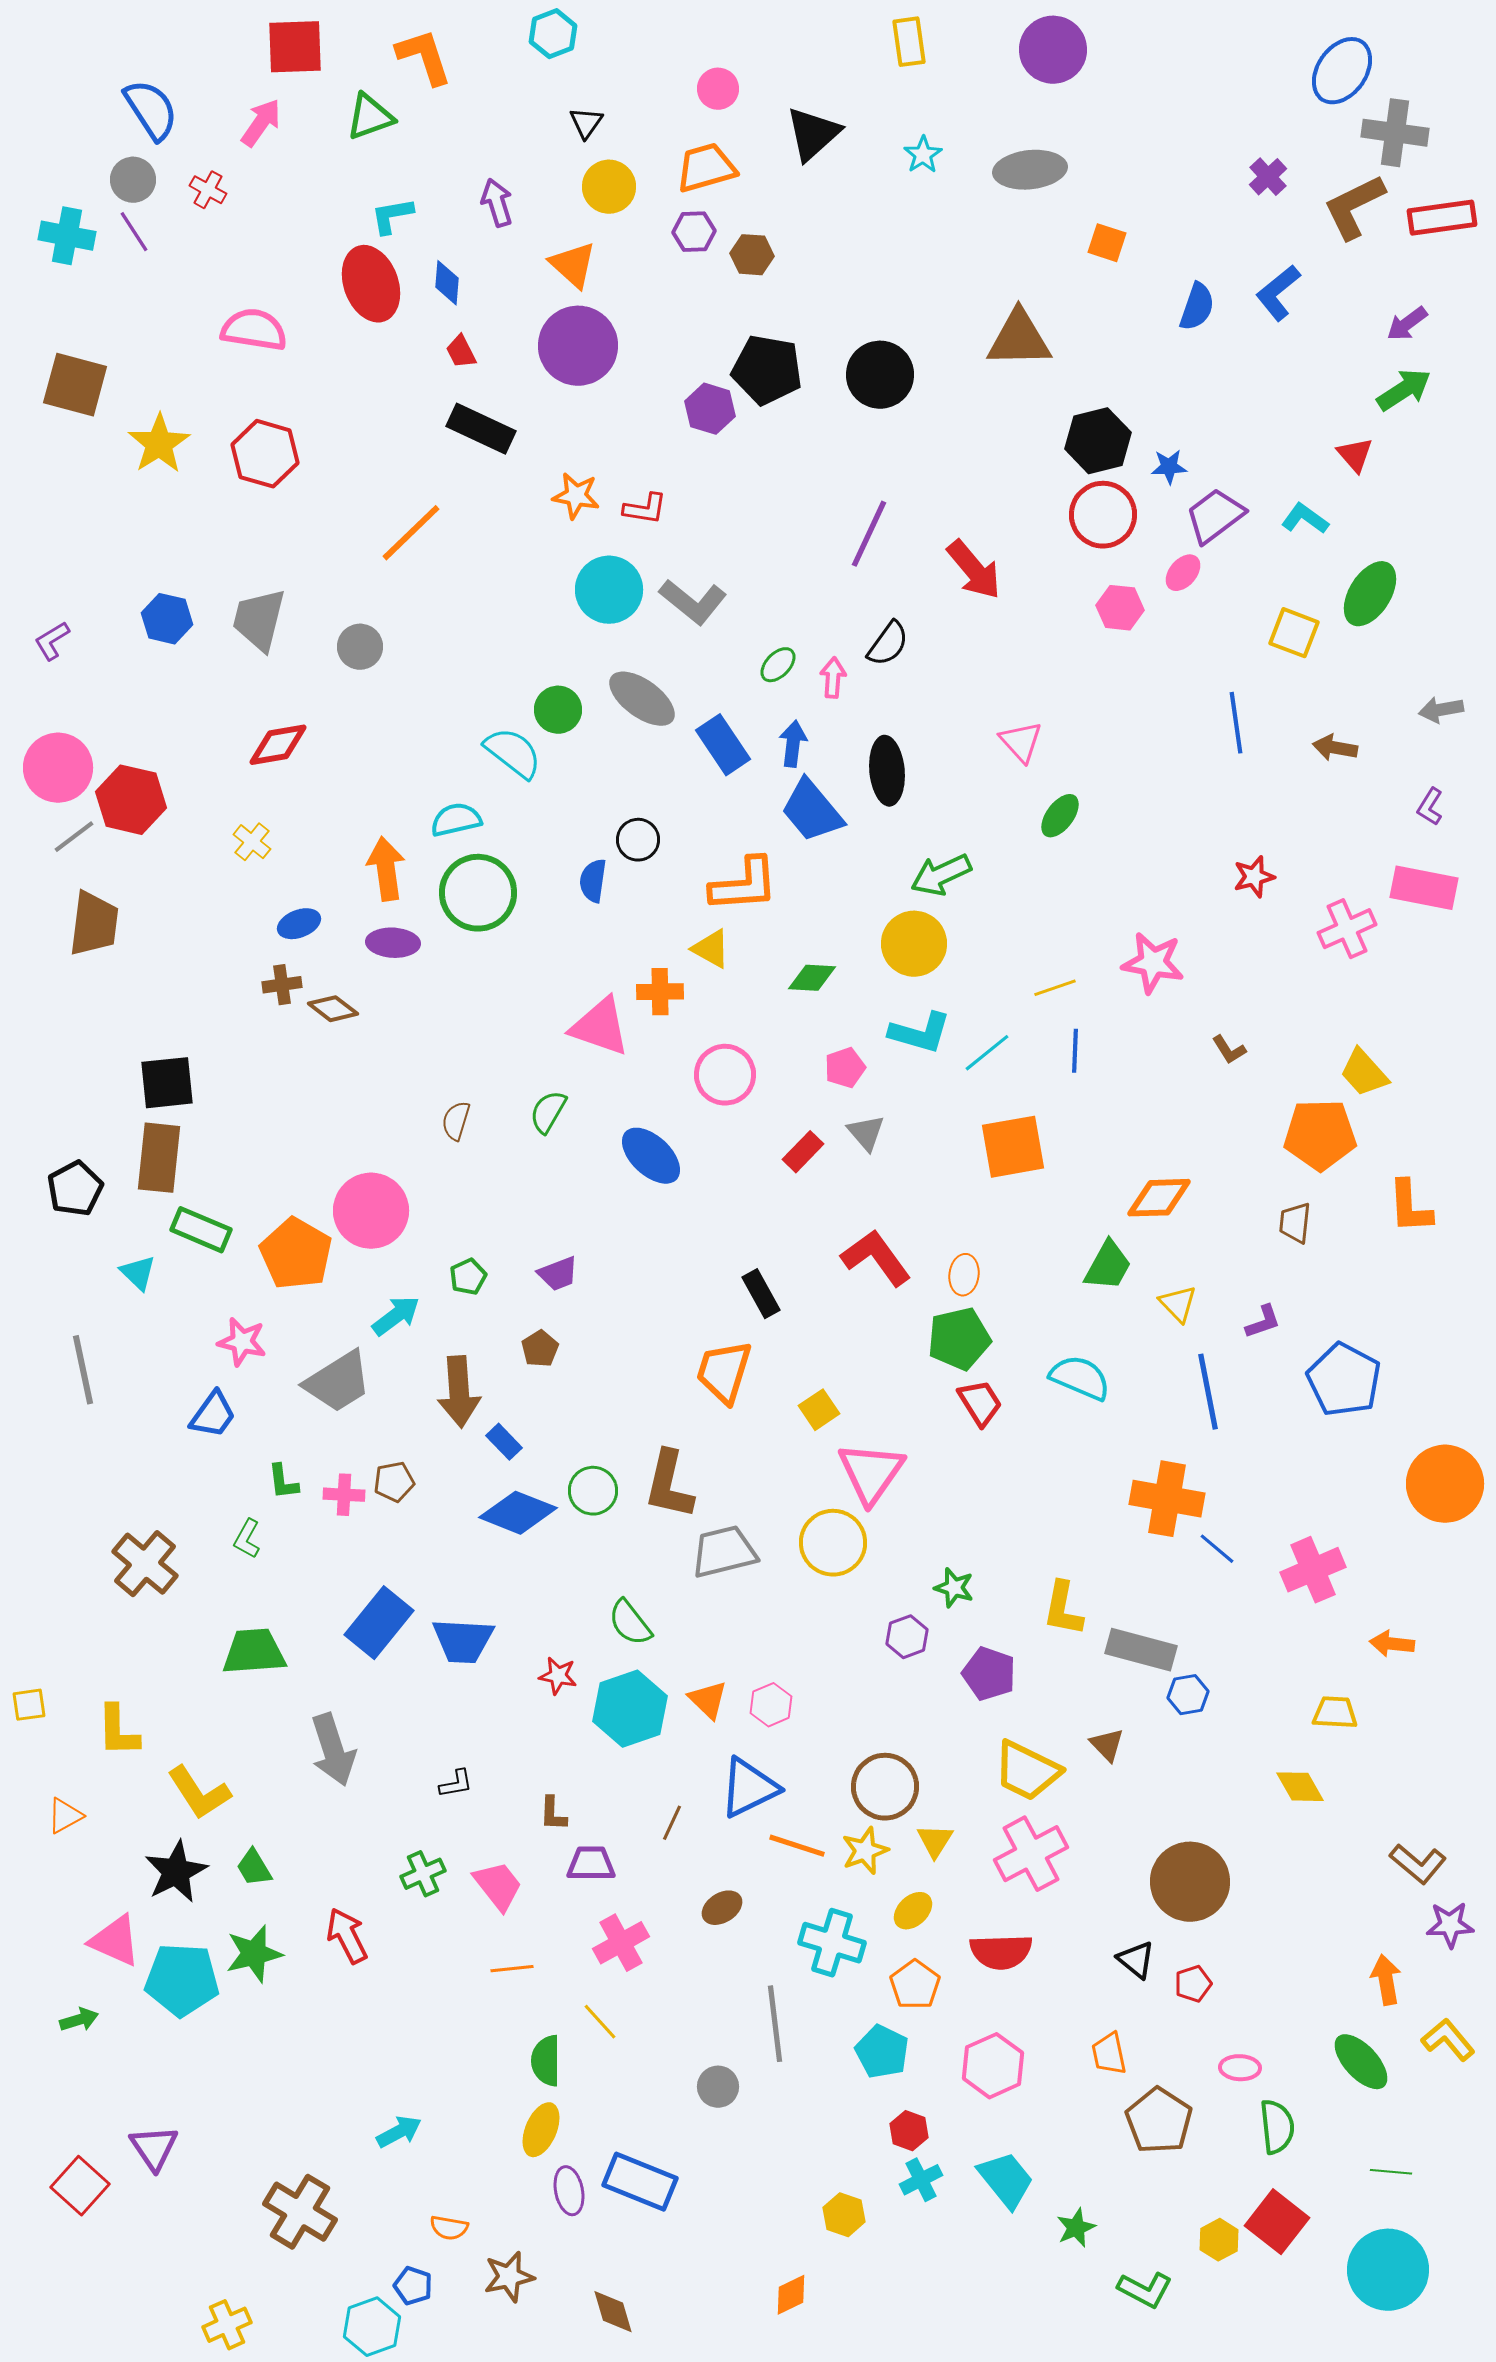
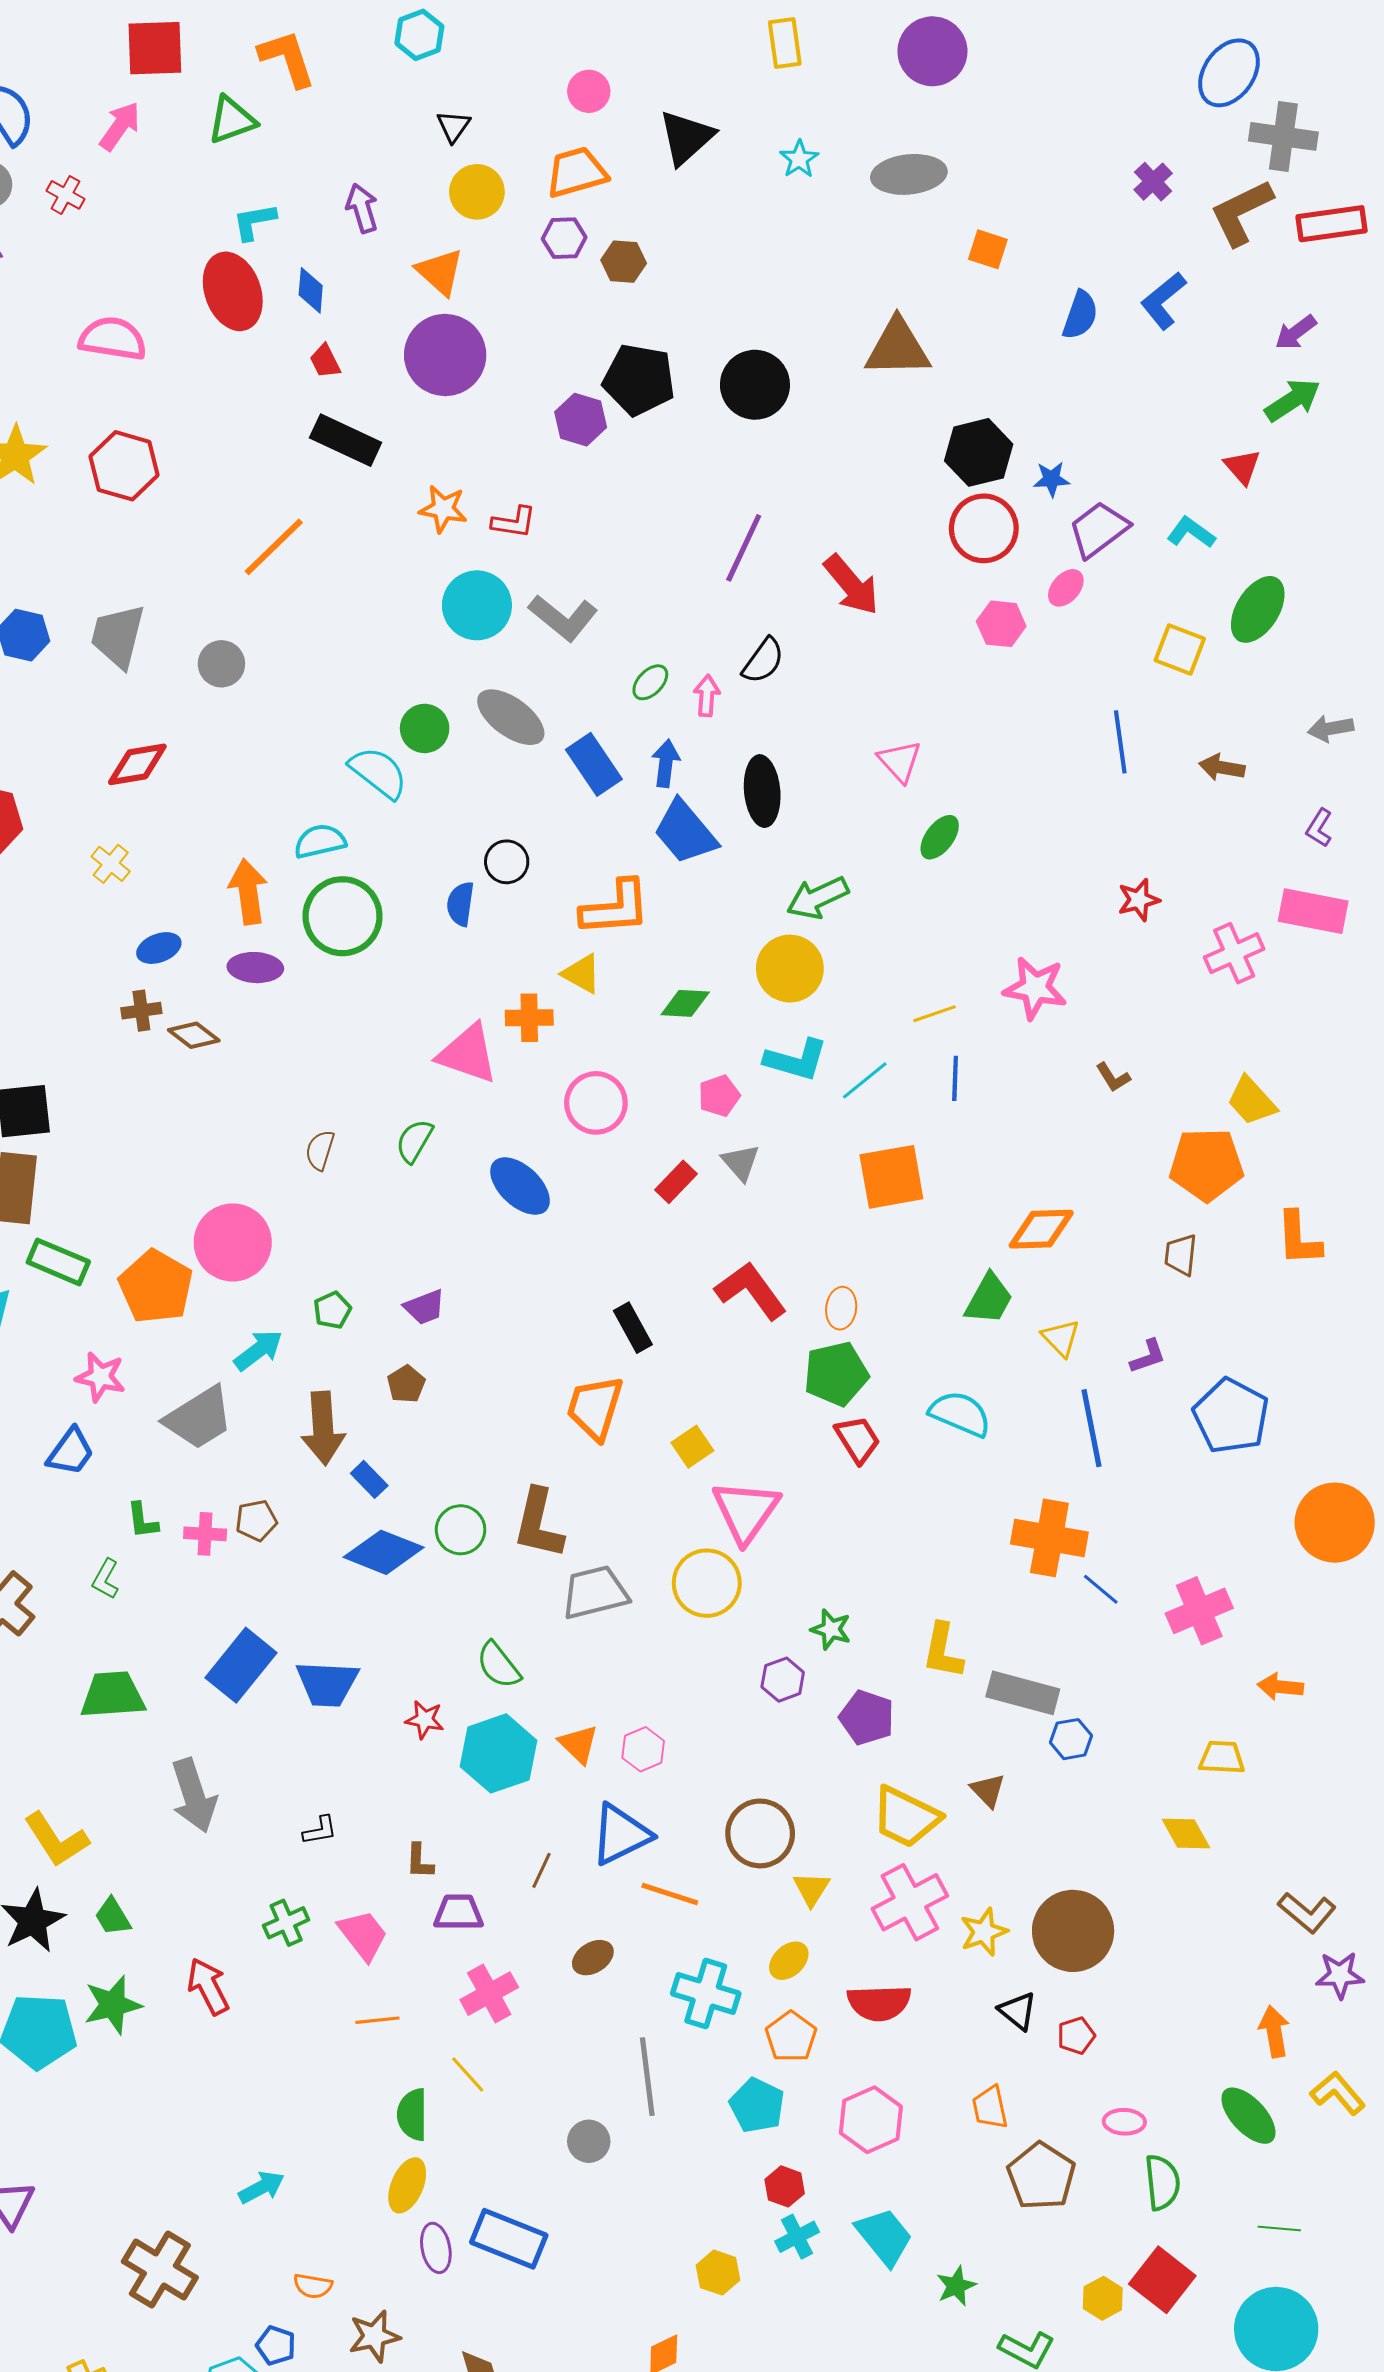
yellow star: (865, 1851) -> (984, 1932), moved

